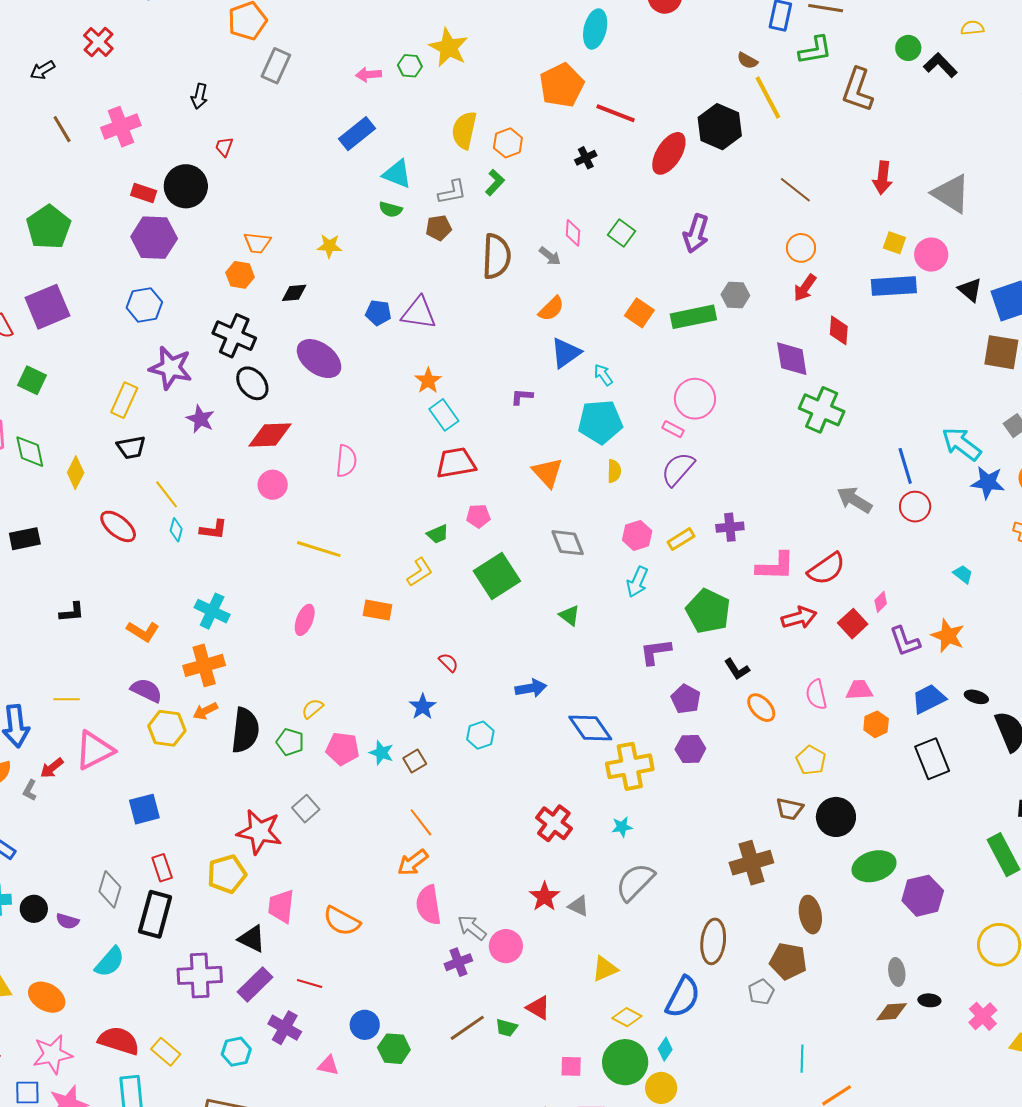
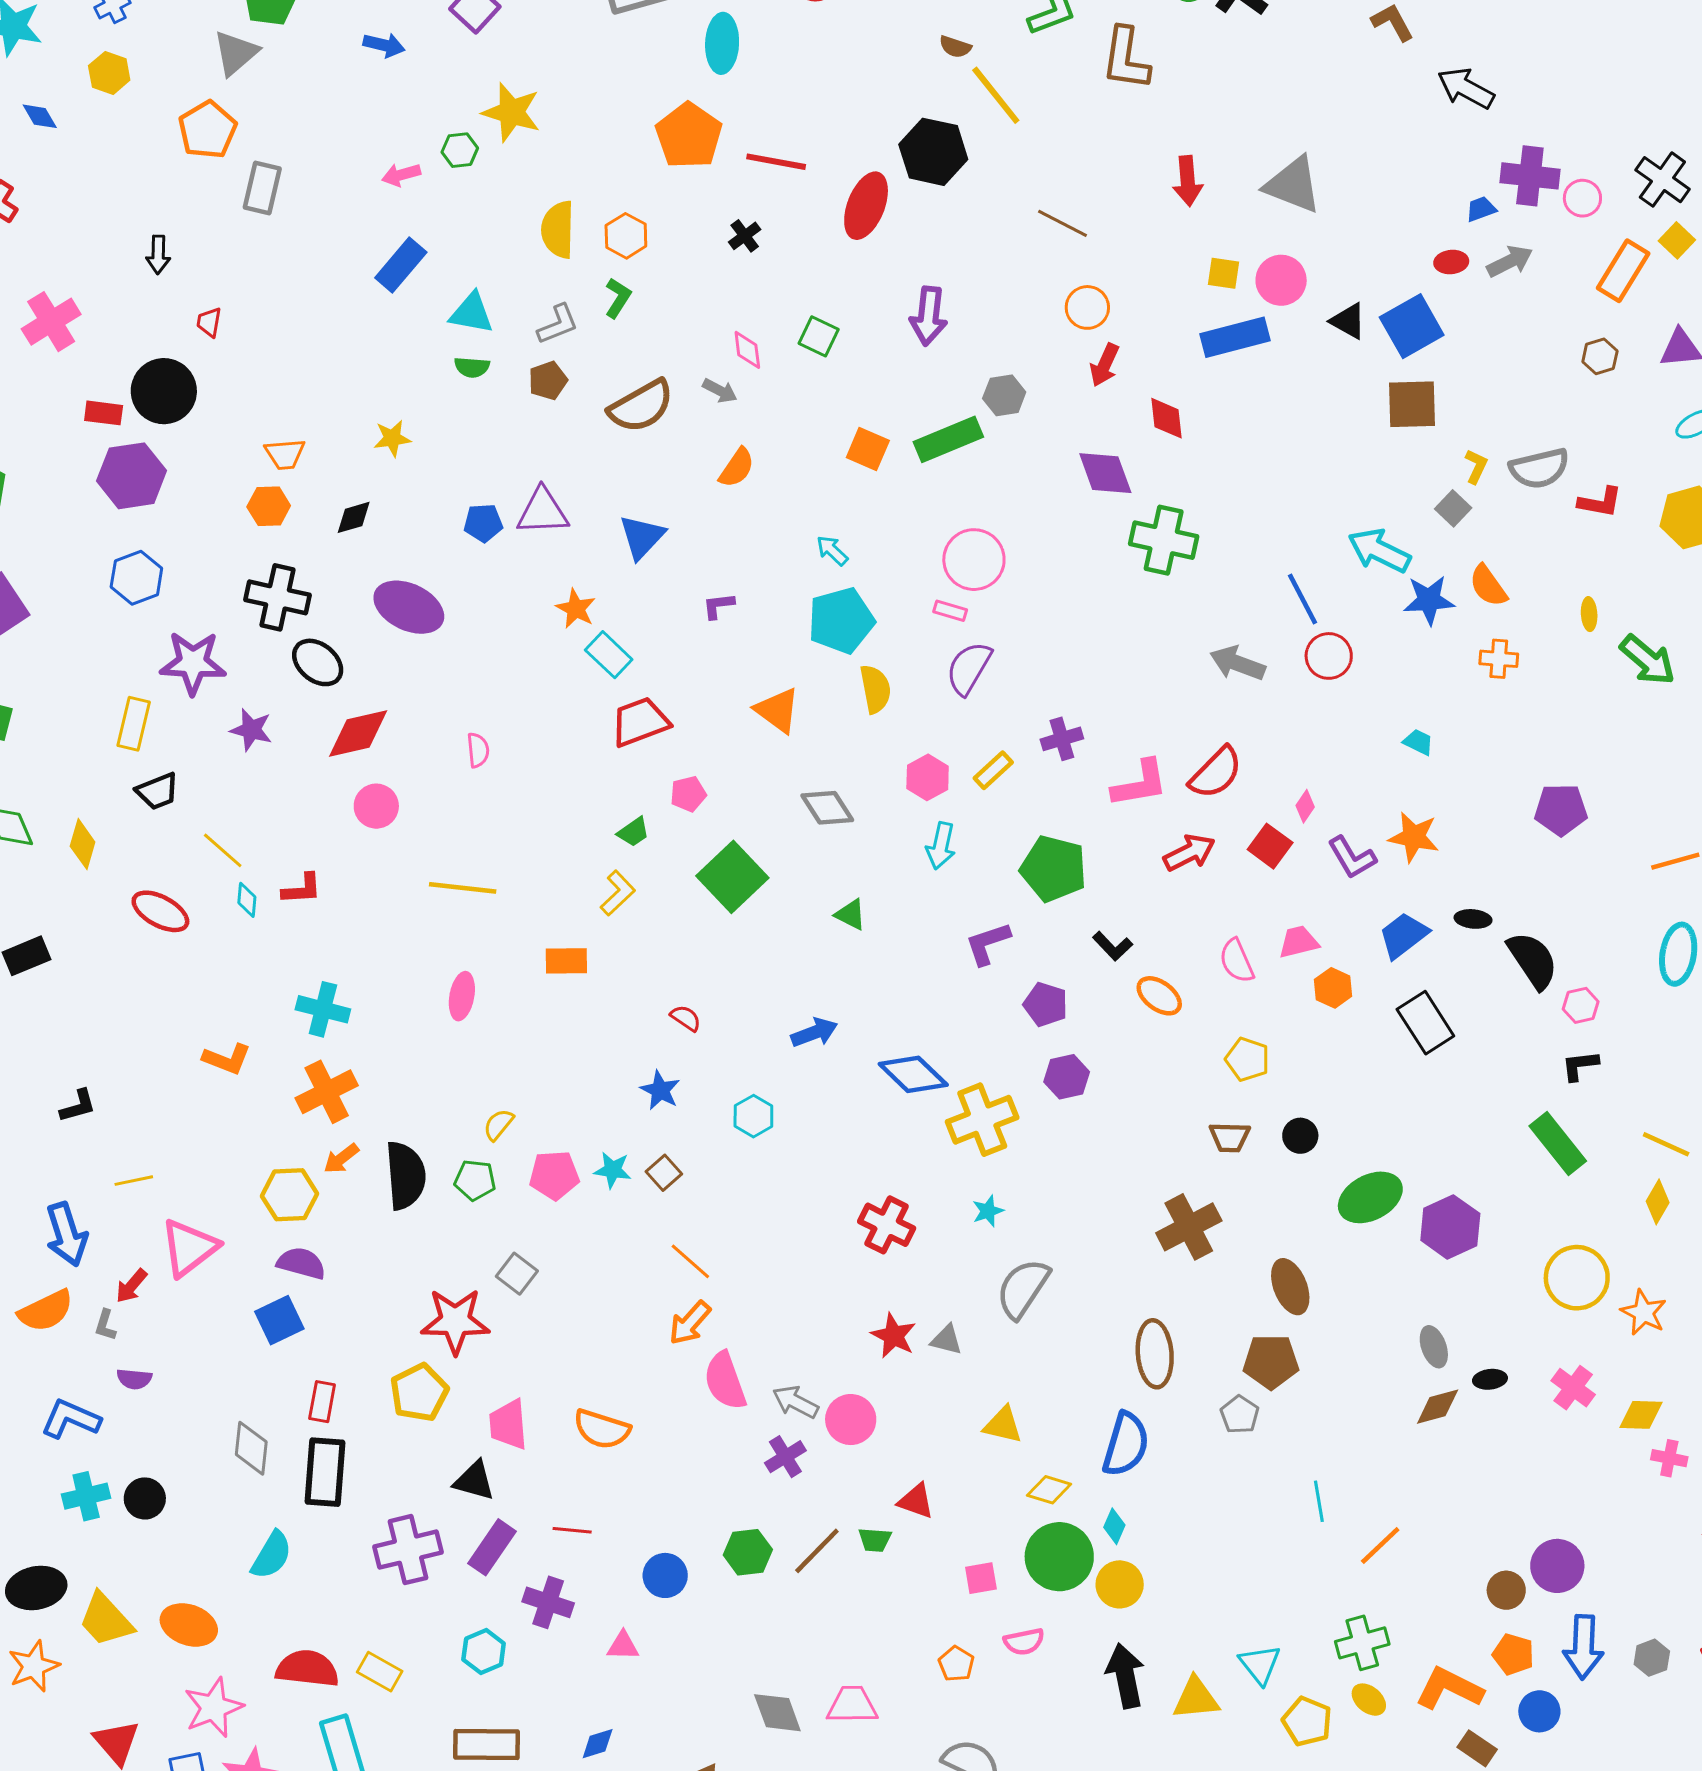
brown semicircle: (496, 256) -> (641, 406), turned 69
blue triangle: (566, 353) -> (642, 537), moved
pink semicircle: (346, 461) -> (478, 750), size x0.7
yellow semicircle: (614, 471) -> (875, 689), size x1.4
black L-shape: (72, 612) -> (78, 1106), moved
purple semicircle: (146, 690) -> (301, 1263), moved
black circle: (836, 817) -> (1300, 1136), size x0.6
red rectangle: (162, 868) -> (322, 1402), turned 40
purple semicircle: (67, 921) -> (134, 1379), moved
yellow triangle: (605, 969) -> (1003, 1425), turned 48
green hexagon: (394, 1049) -> (748, 1552), moved

